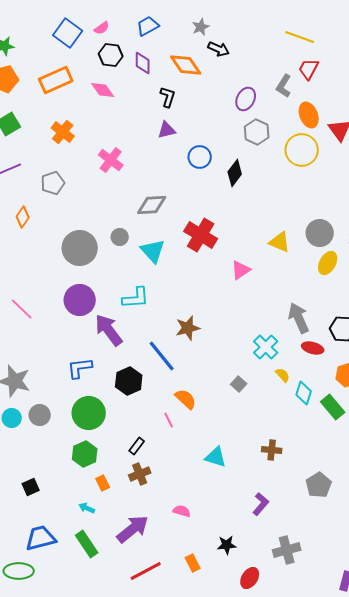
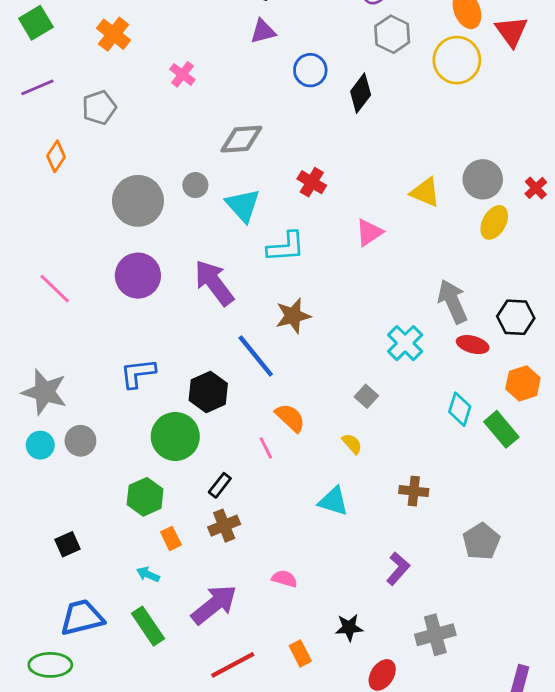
pink cross: (111, 160) -> (182, 74), size x0.7
red cross: (201, 235) -> (312, 182), size x0.6
cyan L-shape: (136, 298) -> (286, 247), moved
purple arrow: (109, 330) -> (214, 283), moved
yellow semicircle: (283, 375) -> (352, 444), moved
green circle: (89, 413) -> (175, 436), moved

